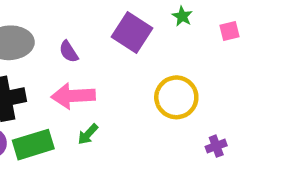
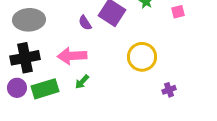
purple semicircle: (69, 52) -> (85, 23), moved

